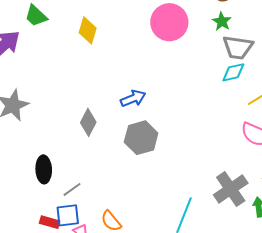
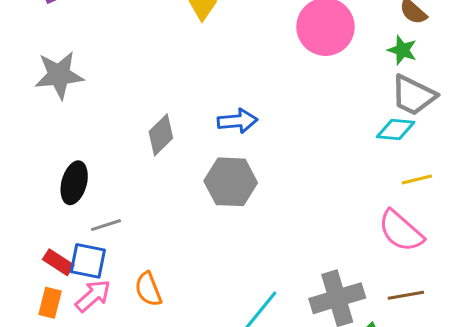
green star: (222, 21) -> (402, 50), turned -30

